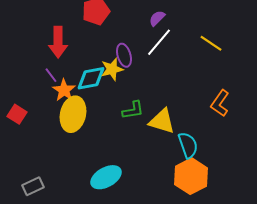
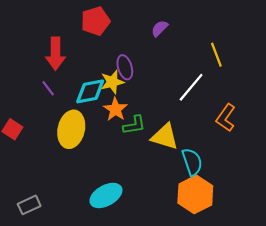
white line: (159, 42) -> (191, 87), moved
yellow line: (211, 43) -> (216, 55), turned 35
orange star: (64, 90) -> (115, 109), moved

